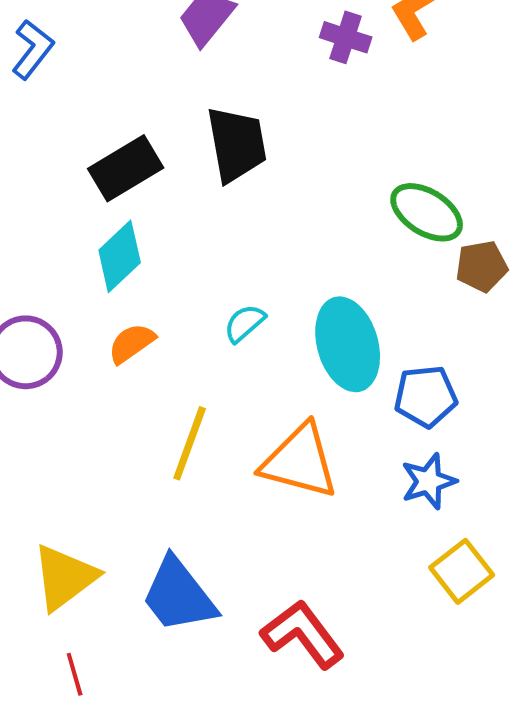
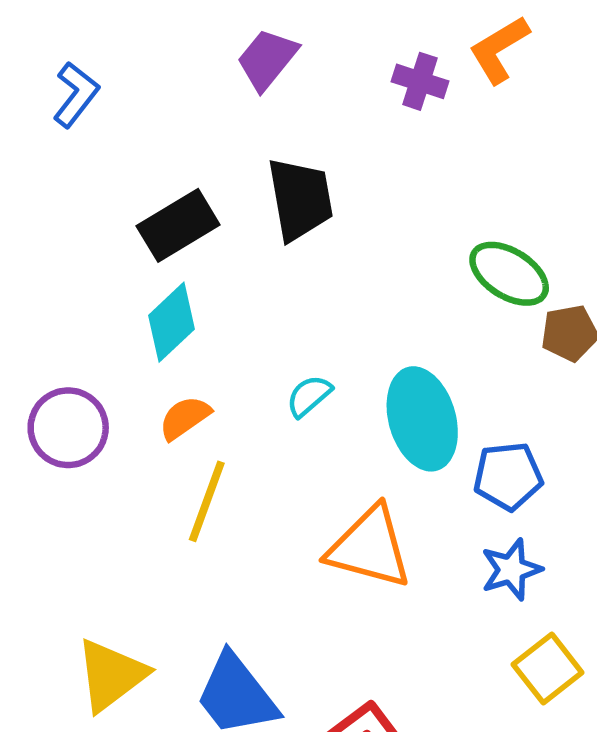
yellow line: (190, 443) -> (207, 501), moved

